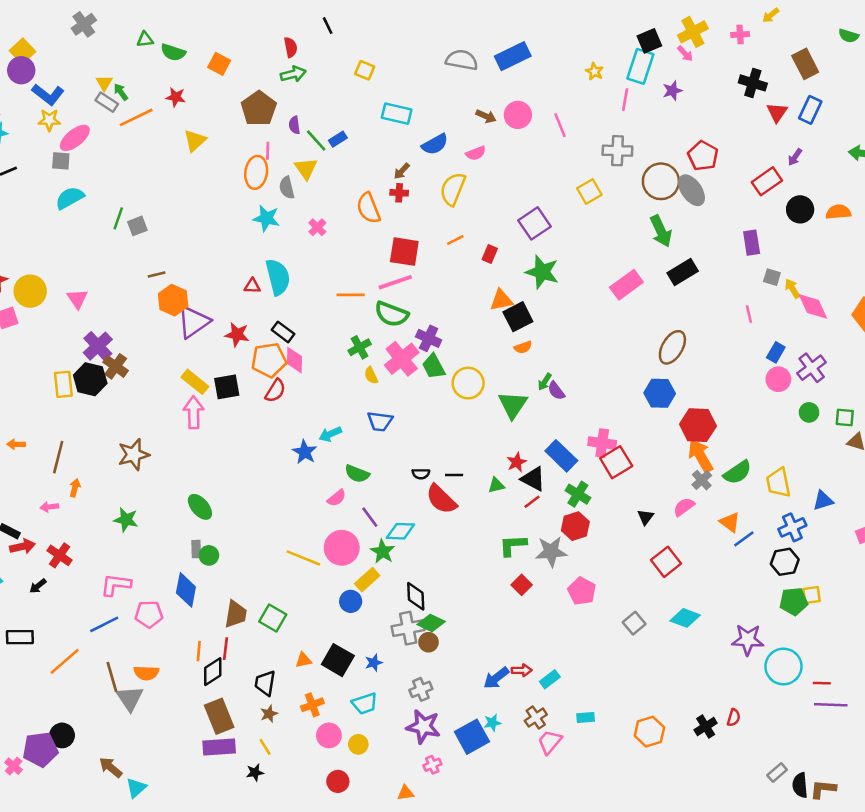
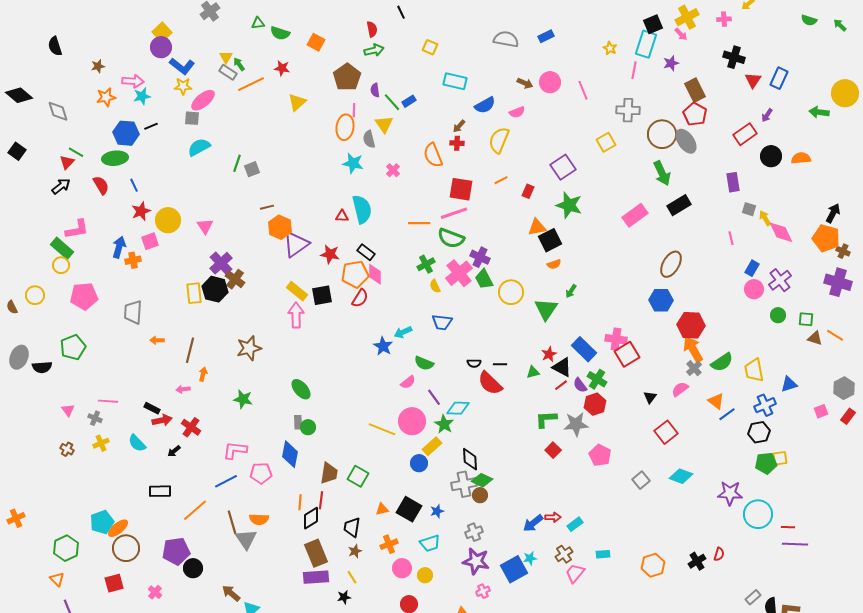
blue rectangle: (513, 56) -> (546, 36), size x0.6
brown rectangle: (805, 64) -> (695, 90), moved
purple semicircle: (556, 391) -> (580, 385), moved
purple pentagon: (40, 749) -> (176, 551), moved

